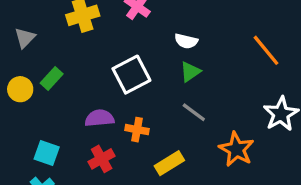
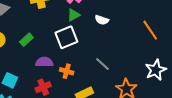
green triangle: (190, 72) -> (74, 15), moved
green rectangle: (52, 79) -> (26, 40), moved

